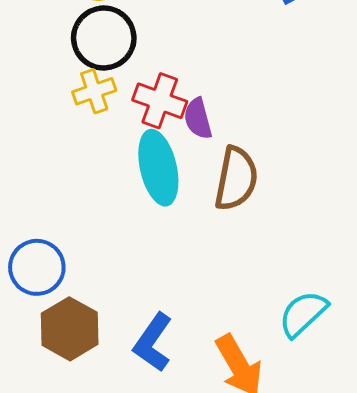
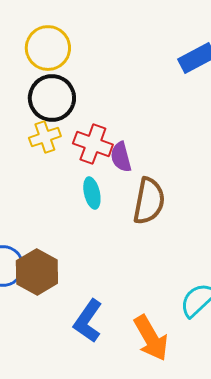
cyan ellipse: (158, 168) -> (92, 193), size x0.6
brown hexagon: (70, 329) -> (37, 272), moved

